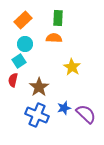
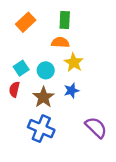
cyan circle: (25, 44) -> (46, 70), moved
yellow star: (72, 67) -> (74, 63), moved
blue star: (64, 108) -> (71, 91), moved

